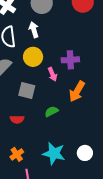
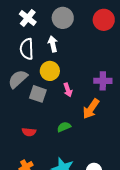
purple cross: (70, 60) -> (103, 81), moved
gray square: (27, 90) -> (38, 94), moved

